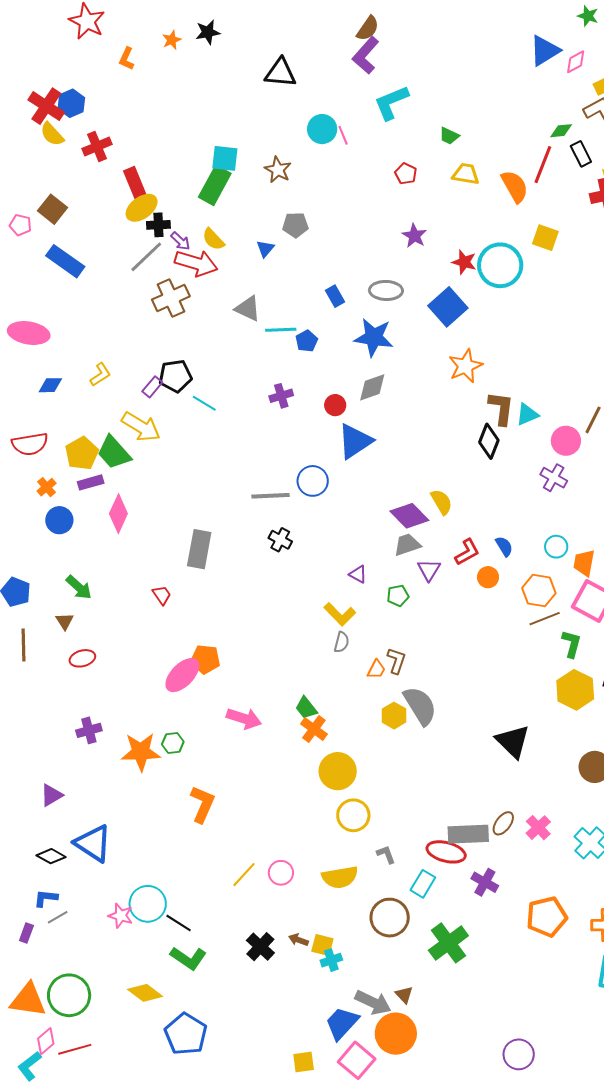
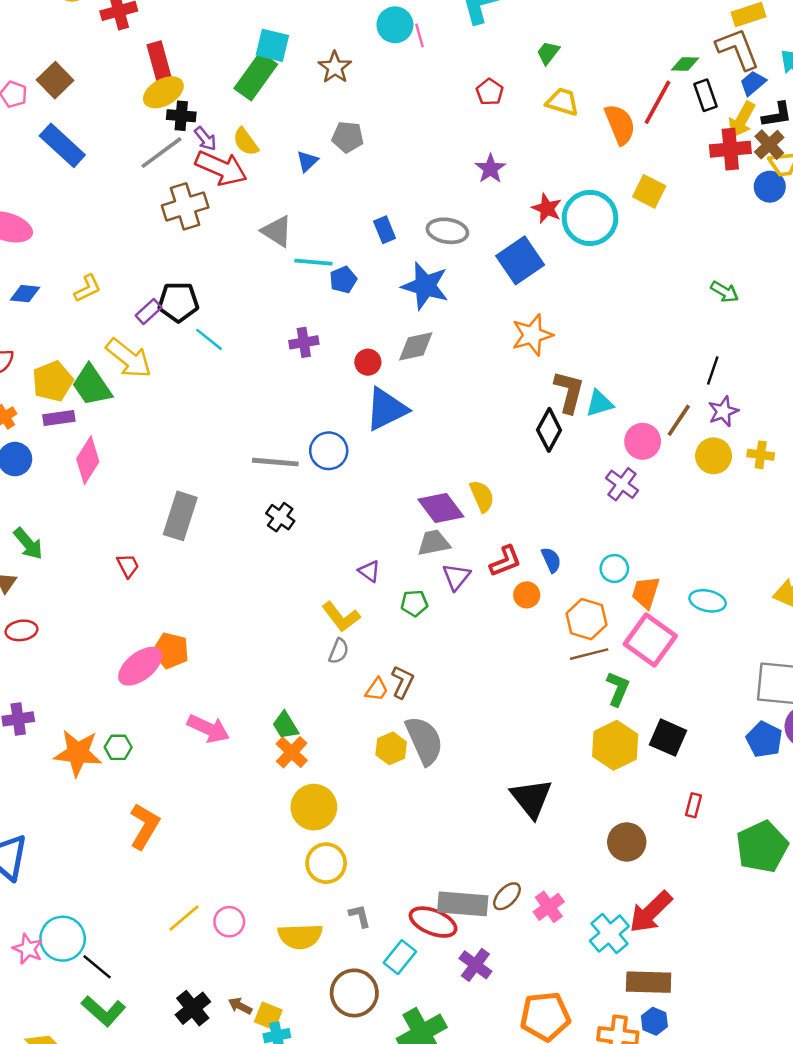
green trapezoid: (449, 136) -> (548, 53), turned 95

